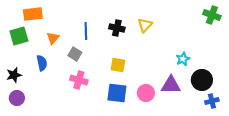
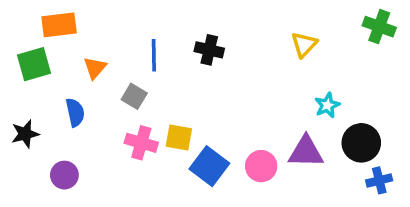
yellow triangle: (145, 25) -> (304, 44), moved
yellow square: (118, 65) -> (179, 137), moved
blue square: (117, 93) -> (209, 166), turned 30
purple circle: (17, 98) -> (64, 175), moved

